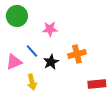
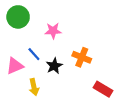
orange cross: (77, 54) -> (82, 57), turned 36
red rectangle: (97, 84) -> (103, 89), turned 36

